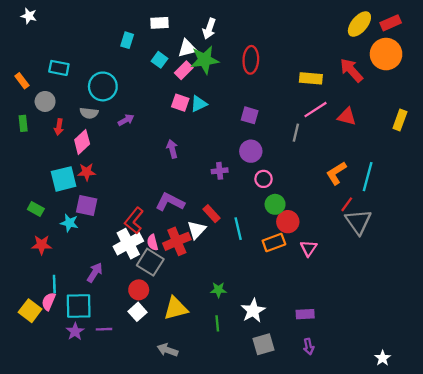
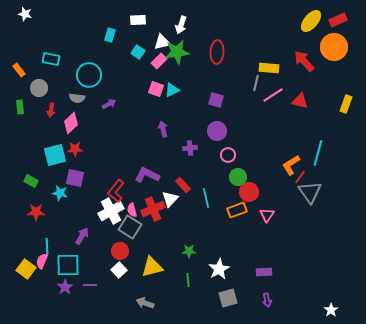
gray line: (296, 133) -> (256, 83), moved
purple arrow: (172, 149) -> (163, 129), moved
orange L-shape: (336, 173) -> (291, 165), moved

